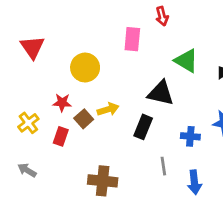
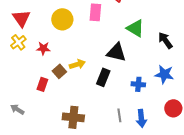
yellow circle: (85, 68) -> (62, 19), moved
red star: (62, 103) -> (43, 48), moved
yellow cross: (28, 123) -> (18, 42), moved
gray line: (163, 166) -> (119, 115), moved

